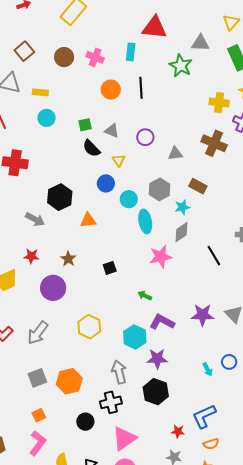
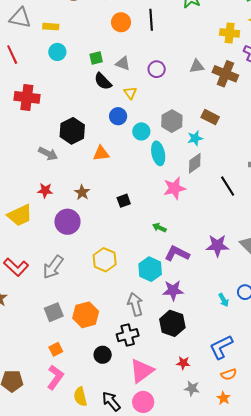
gray triangle: (175, 153) -> (197, 66), moved
red star: (178, 431) -> (183, 363), moved

